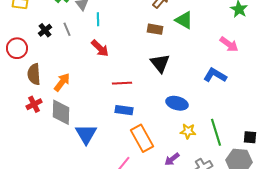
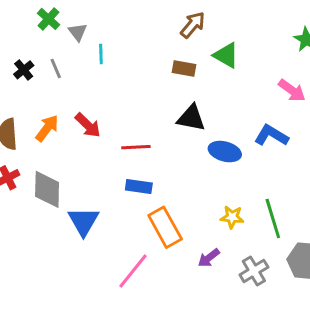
red arrow: (100, 48) -> (88, 125), moved
black triangle: (160, 63) -> (191, 118), turned -40
orange arrow: (62, 82) -> (47, 128), moved
blue ellipse: (177, 103) -> (225, 152), moved

